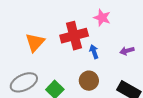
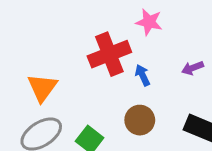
orange triangle: (35, 42) -> (42, 88), moved

